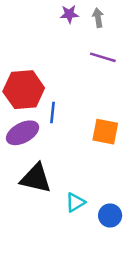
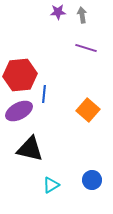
orange square: (105, 132) -> (88, 110), turned 30
cyan triangle: (75, 202) -> (51, 185), moved

